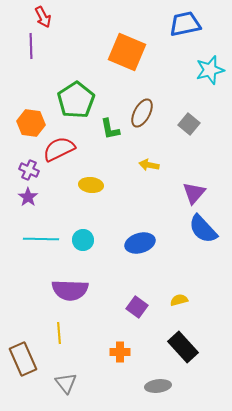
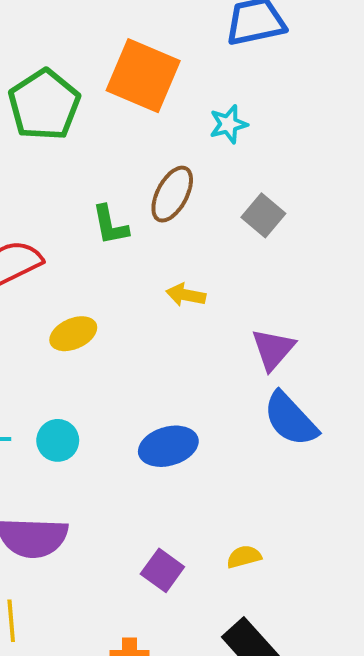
cyan star: (210, 70) -> (228, 124), moved, size x0.7
green pentagon: (76, 100) -> (44, 105), moved
yellow ellipse: (91, 185) -> (73, 334), turned -30

